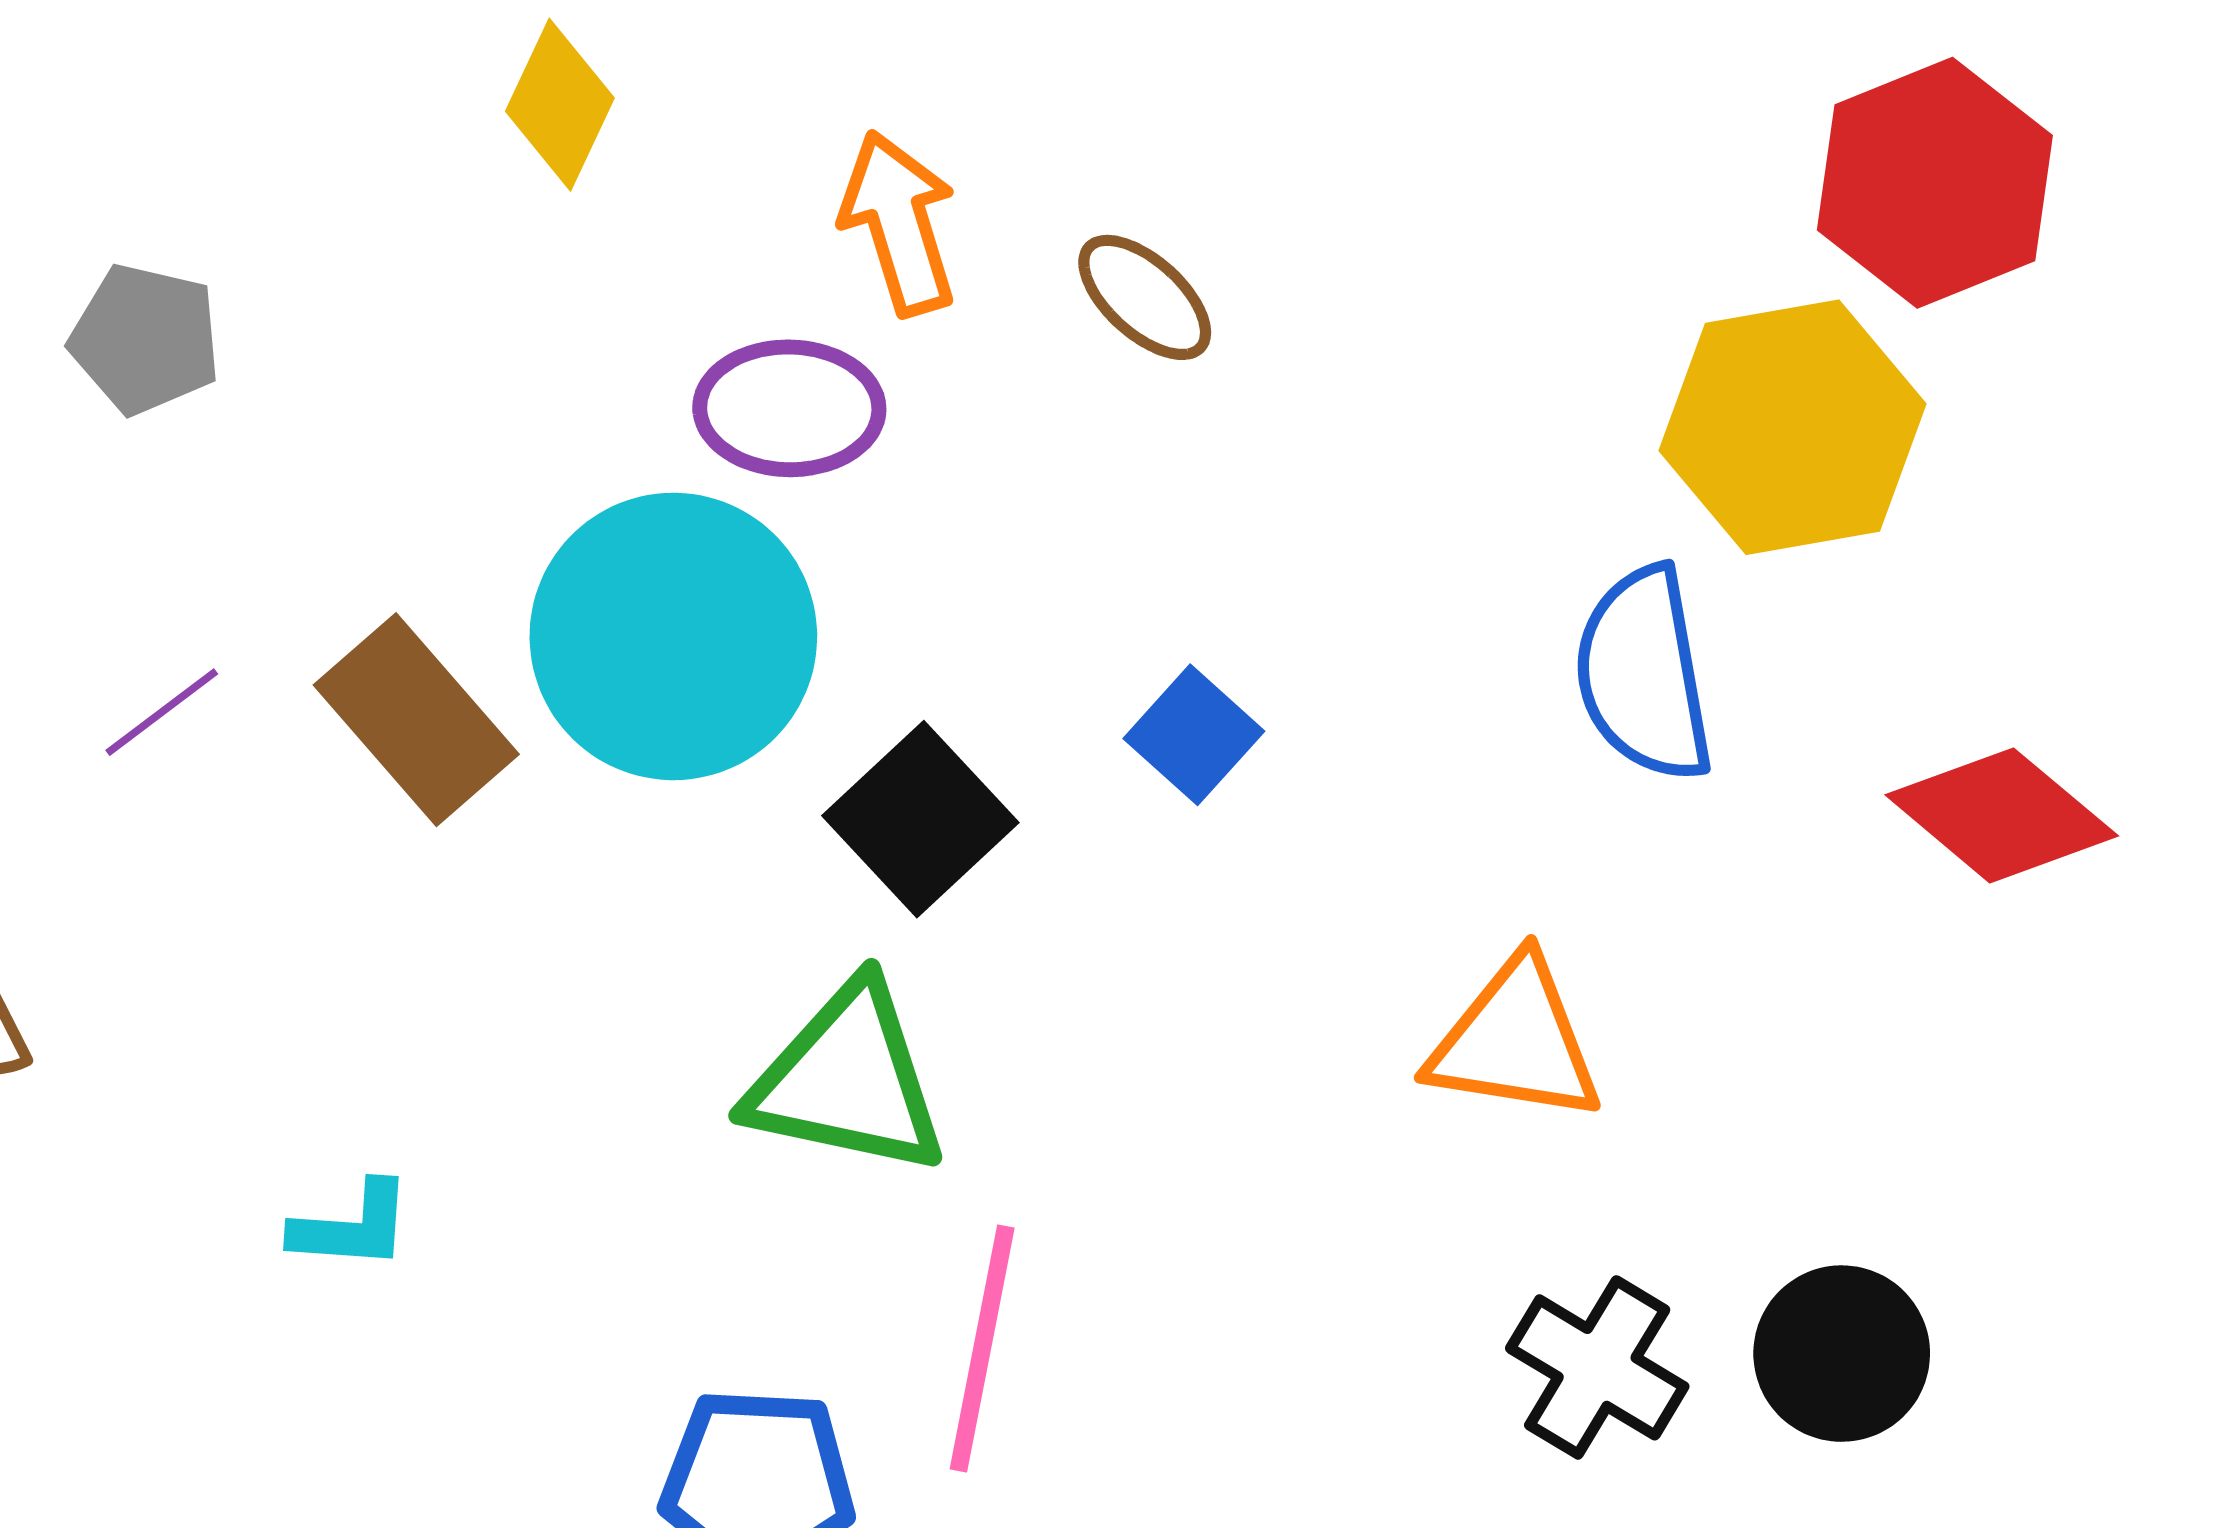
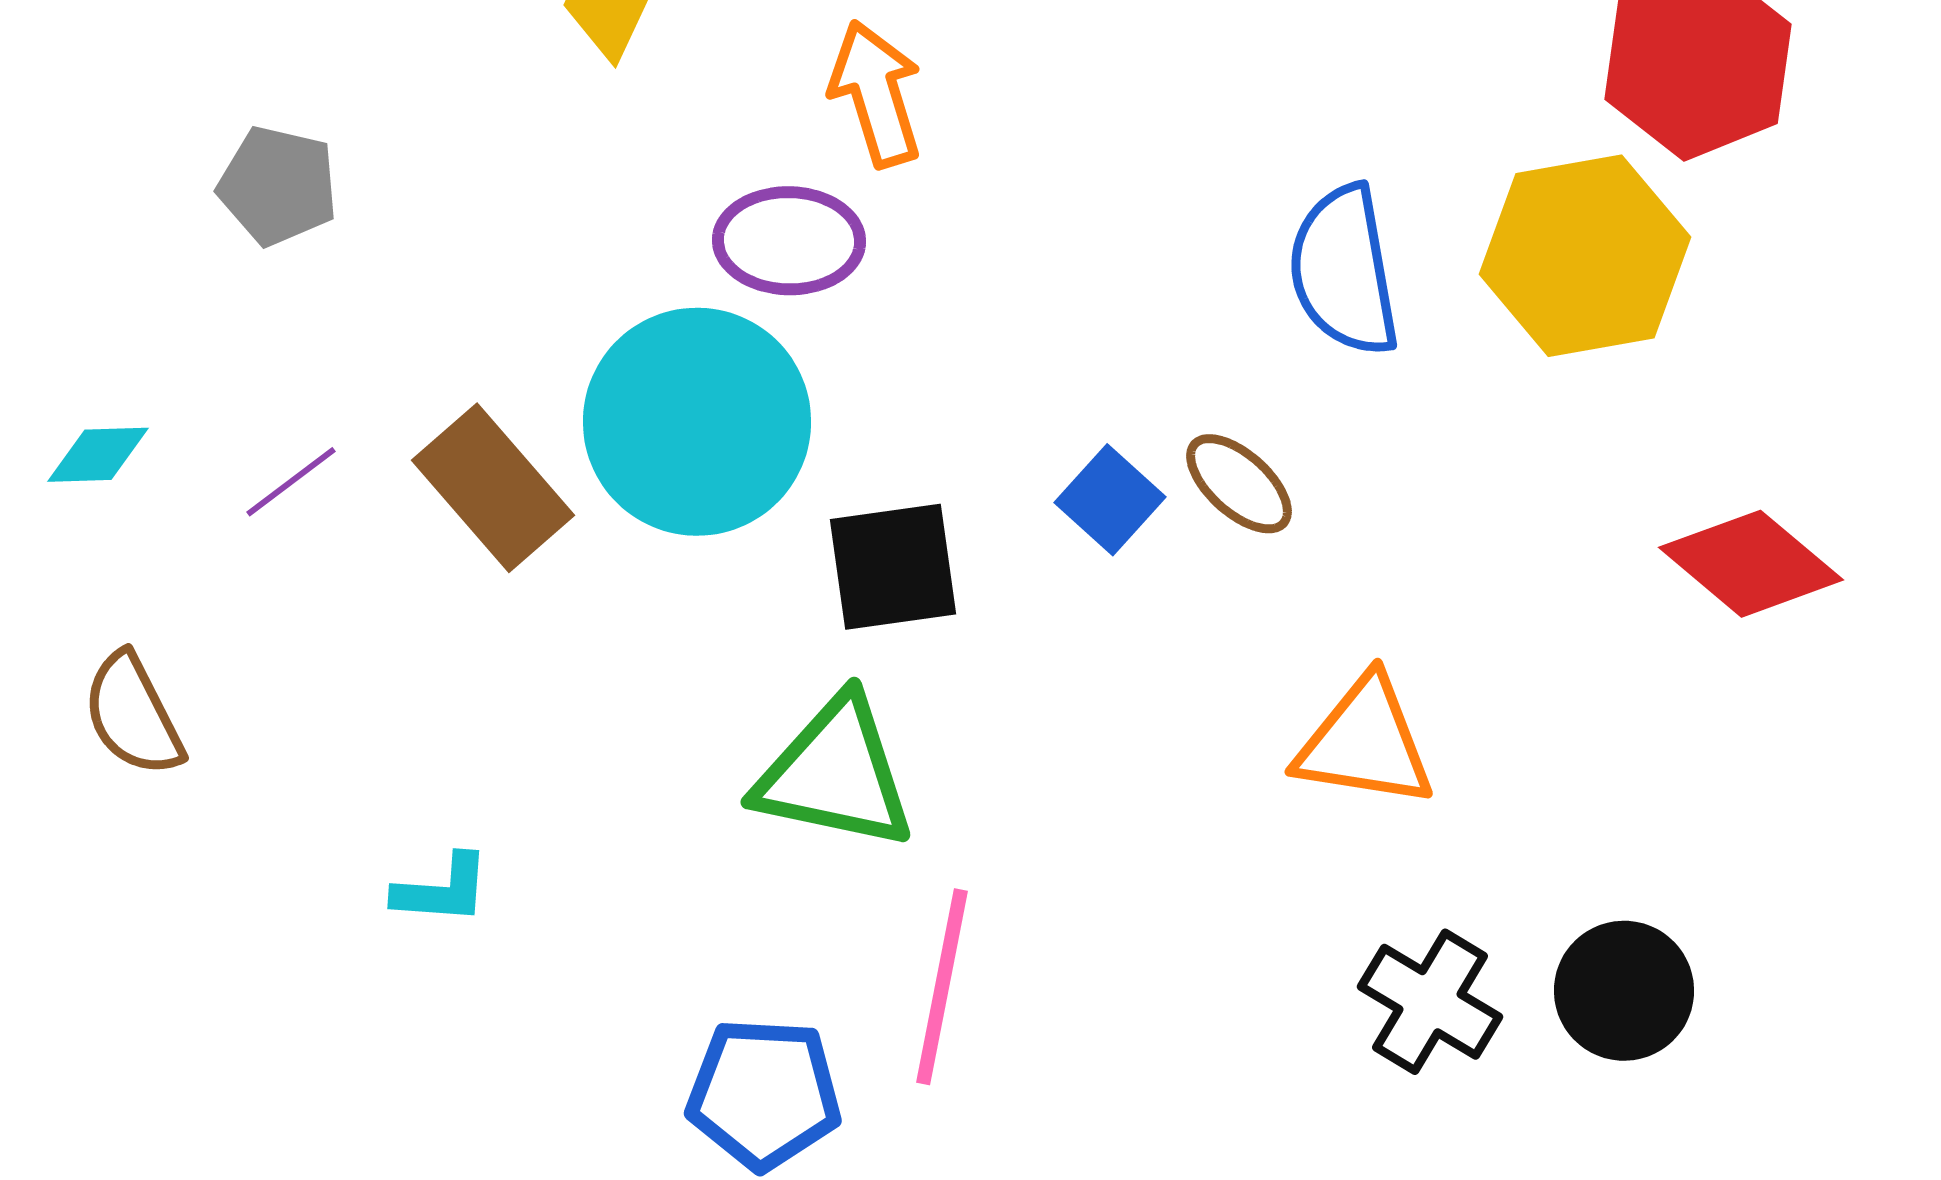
brown ellipse: (1145, 297) -> (1239, 484), moved
blue semicircle: (1644, 674) -> (1344, 271), moved
black square: (920, 819) -> (893, 567), turned 35

